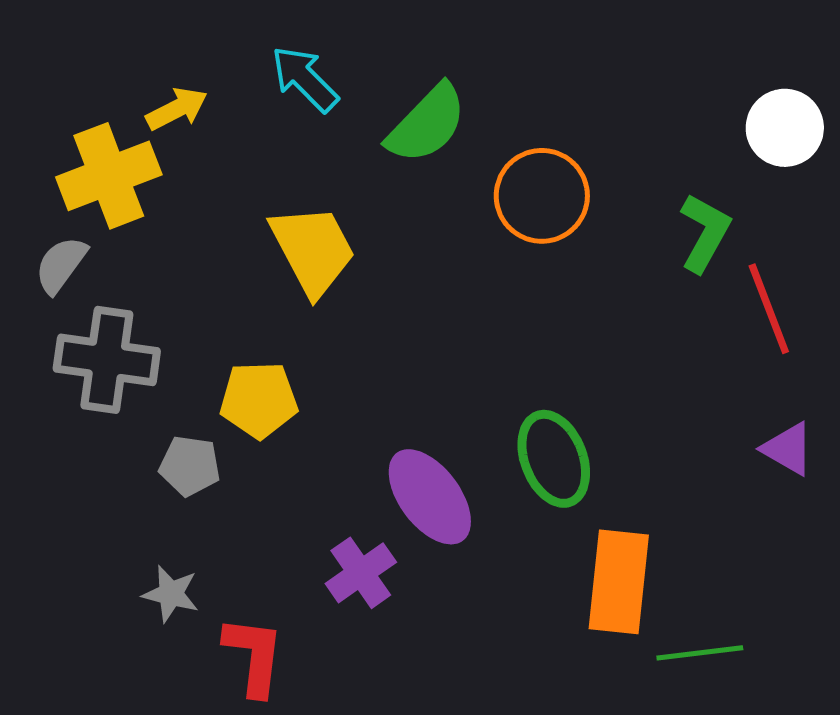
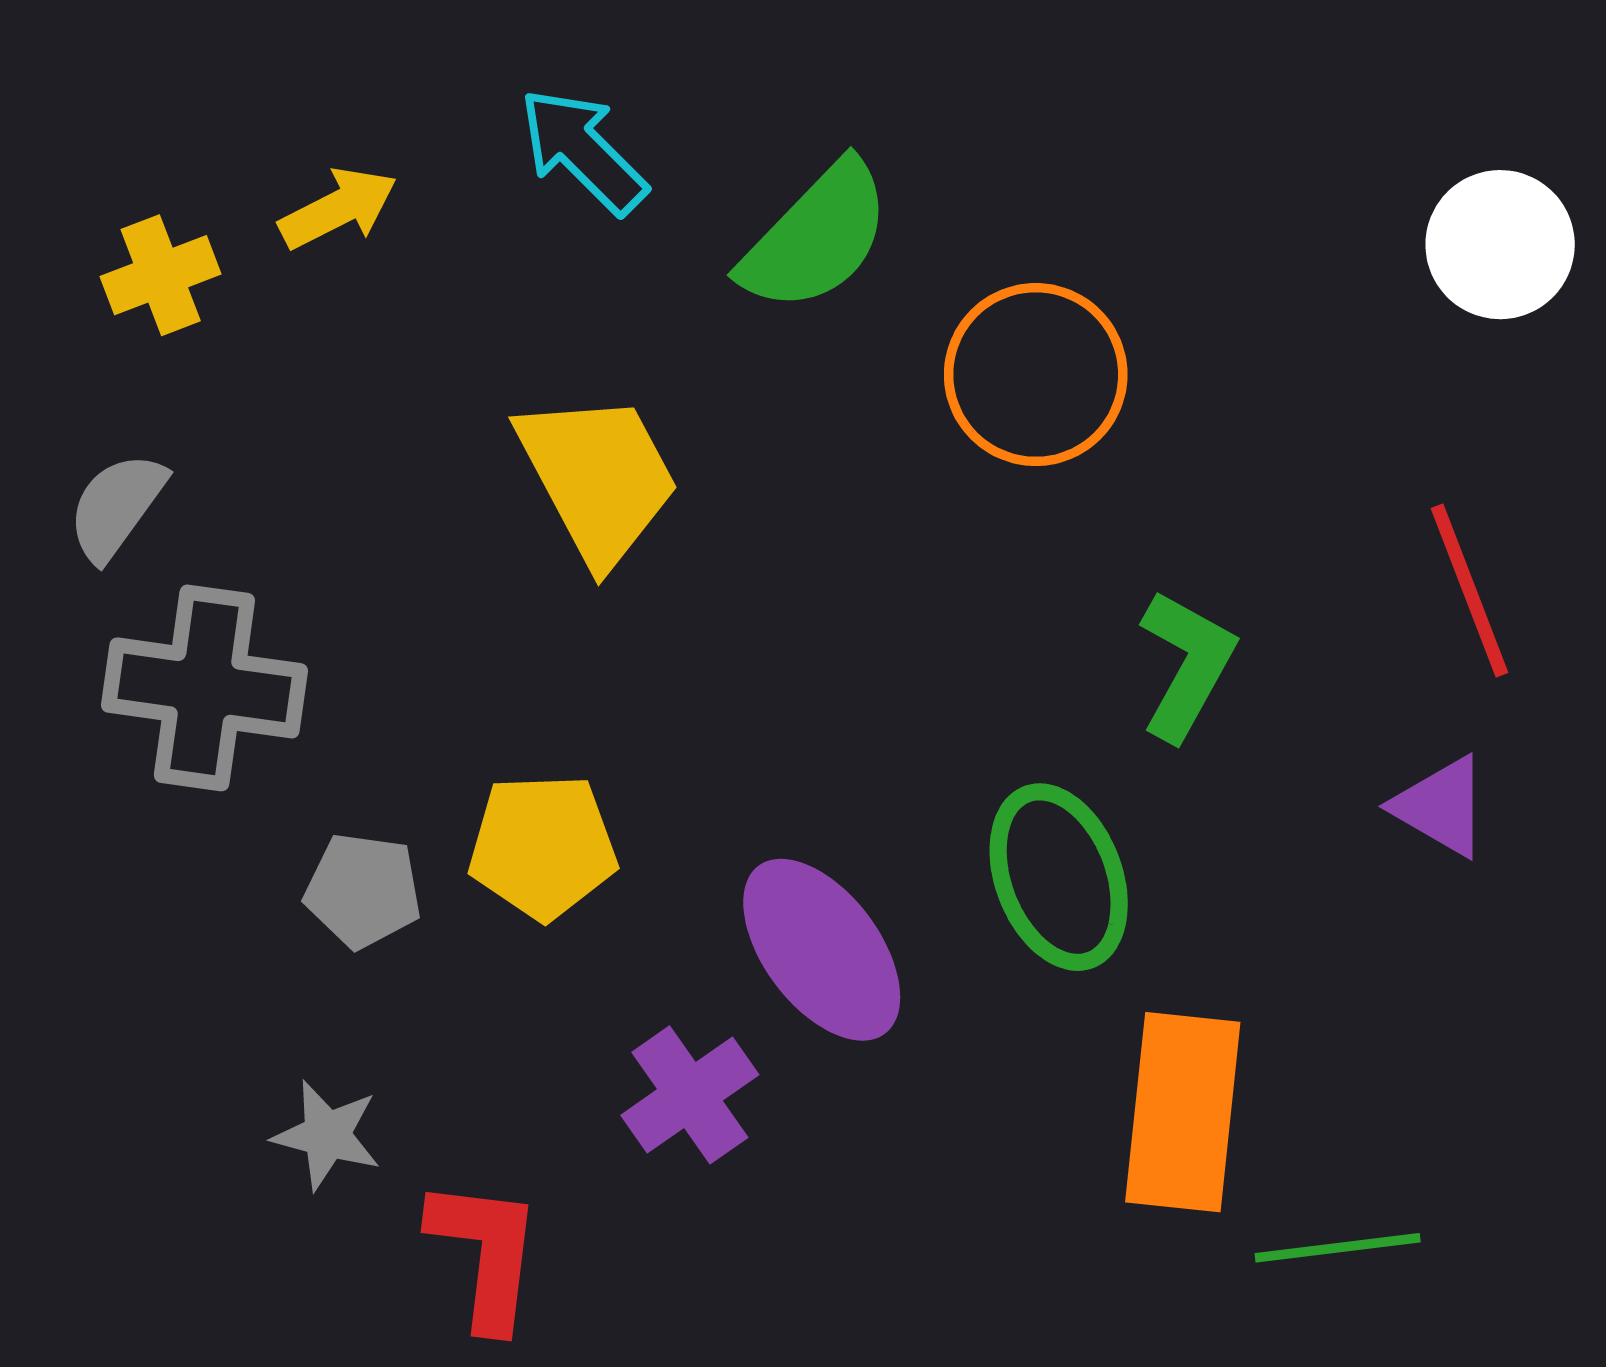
yellow cross: (109, 176) -> (161, 275), moved, size x0.6
green L-shape: (705, 233) -> (1187, 665), moved
yellow pentagon: (259, 400) -> (543, 847), moved
purple triangle: (788, 449) -> (1441, 806), moved

